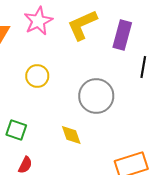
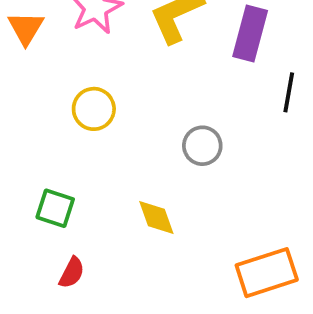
gray circle: (96, 96) -> (202, 146), size x0.6

